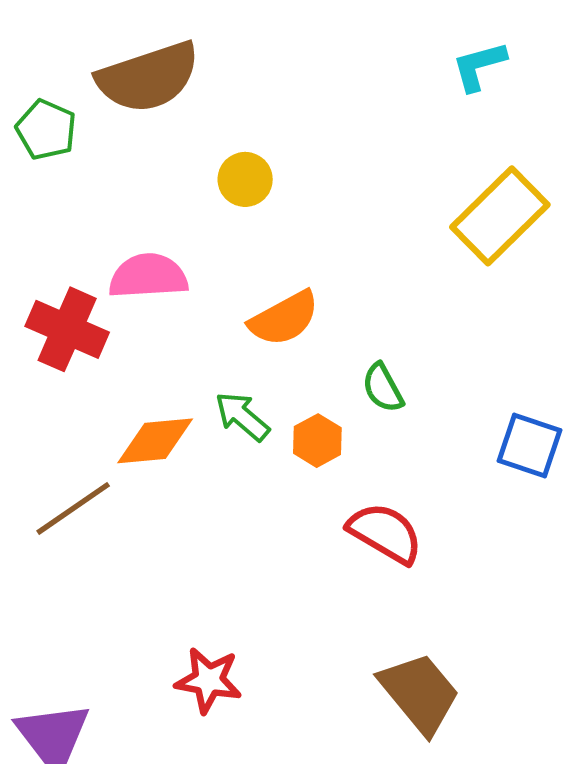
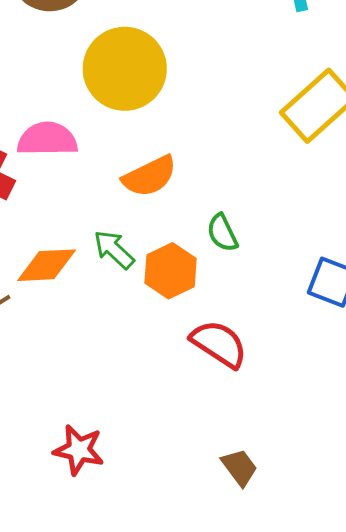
yellow circle: (245, 179) -> (125, 69), size x2.0
orange hexagon: (317, 441) -> (171, 271), size x1.4
brown trapezoid: (420, 693) -> (239, 467), size x0.6

